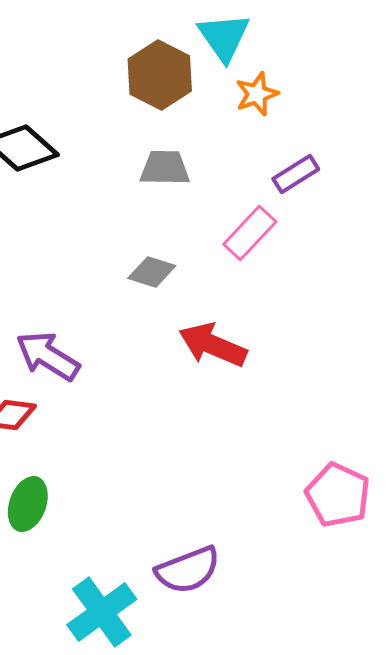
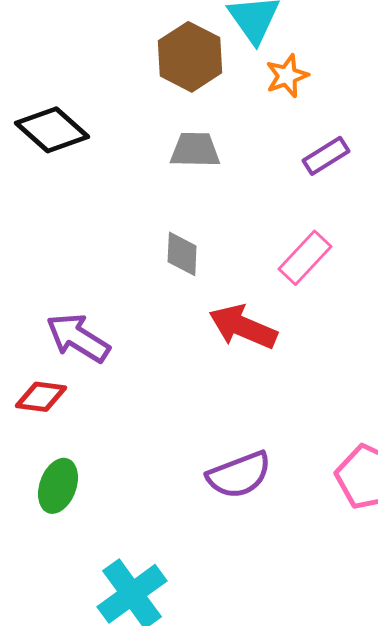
pink rectangle: (250, 233) -> (305, 258), moved
gray diamond: (152, 272) -> (182, 254), turned 75
purple semicircle: (188, 570) -> (239, 475), moved

